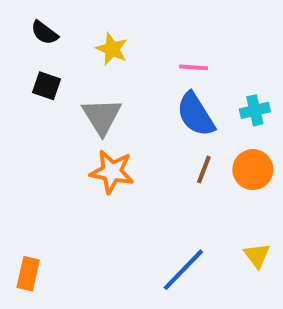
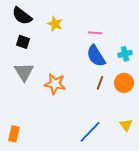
black semicircle: (44, 33) -> (22, 16), size x1.5
gray triangle: (102, 116) -> (24, 72), moved

